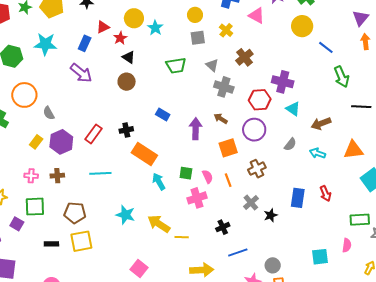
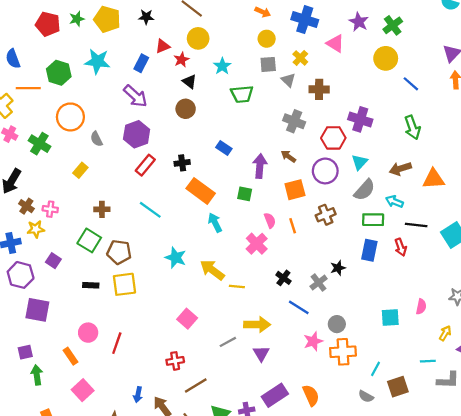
cyan star: (155, 28) -> (222, 66), moved
brown cross: (244, 57) -> (319, 89), turned 36
gray triangle: (212, 65) -> (288, 80), moved
green arrow: (341, 77) -> (412, 127), moved
black line: (361, 107) -> (416, 225), moved
cyan triangle: (293, 109) -> (359, 162), moved, turned 35
purple hexagon: (61, 142) -> (137, 134), moved
gray semicircle: (290, 144) -> (365, 190), size x1.5
orange triangle: (353, 150) -> (433, 179), moved
cyan line: (100, 173) -> (150, 210), turned 35
green square: (186, 173) -> (245, 194), moved
pink cross: (31, 176) -> (50, 209), moved
pink cross: (197, 198) -> (257, 244), turned -30
gray cross: (251, 203) -> (319, 283), moved
green square: (35, 207) -> (89, 240), moved, turned 30
green rectangle: (360, 220) -> (373, 220), moved
black cross: (223, 227) -> (283, 278), turned -32
blue line: (238, 252) -> (299, 307), turned 48

